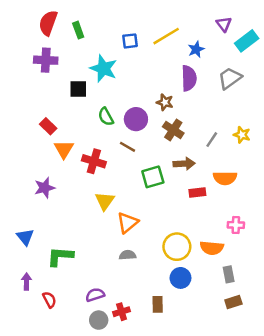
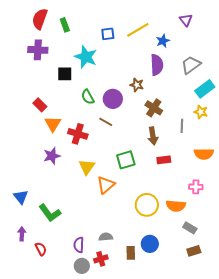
cyan rectangle: (247, 41) -> (205, 89), moved
brown cross: (173, 130) -> (154, 108), moved
gray line: (212, 140) -> (182, 126), moved, turned -32
brown arrow: (184, 164) -> (153, 136), turned 84
green square: (153, 177) -> (126, 160), moved
orange semicircle: (225, 178) -> (204, 154), moved
purple star: (45, 188) -> (52, 156), moved
gray semicircle: (128, 255) -> (106, 237), moved
green L-shape: (60, 256) -> (50, 213), turned -130
gray rectangle: (229, 274) -> (190, 228), turned -48
blue circle: (180, 278) -> (150, 244), moved
purple semicircle: (95, 295) -> (79, 245), turned -70

